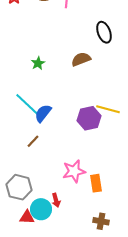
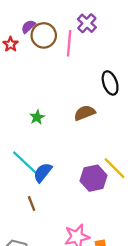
yellow line: (108, 109) -> (115, 168), turned 30
brown line: (33, 141) -> (32, 204), turned -64

